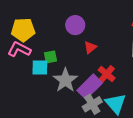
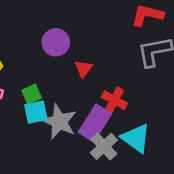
cyan square: (40, 68) -> (36, 112), moved

